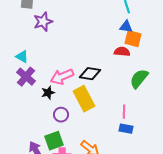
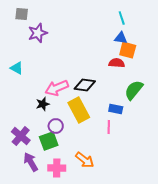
purple cross: (26, 77) -> (21, 136), moved
pink line: (124, 112) -> (109, 127), moved
blue rectangle: (126, 129) -> (116, 109), moved
green square: (54, 141) -> (49, 141), moved

